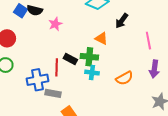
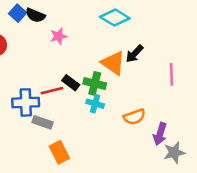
black arrow: (122, 21) -> (134, 54), moved
orange triangle: (101, 38) -> (113, 63), size x1.5
red line: (57, 67) -> (52, 91), turned 66
purple arrow: (154, 69) -> (160, 134), moved

